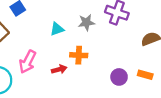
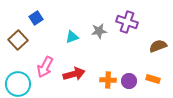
orange cross: (79, 55) -> (108, 80), moved
red arrow: (59, 69) -> (74, 74), size x1.5

